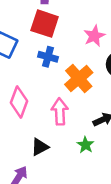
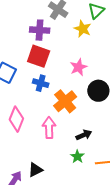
green star: (85, 145) -> (77, 157), moved
black triangle: (40, 147) -> (35, 170), moved

